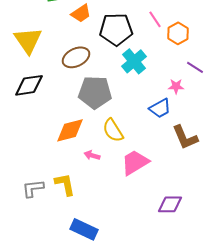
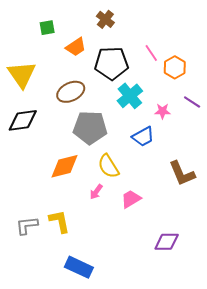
pink star: (176, 86) -> (162, 111), moved
blue trapezoid: (160, 108) -> (143, 137), moved
pink arrow: (92, 155) -> (96, 192), moved, turned -70
pink trapezoid: (135, 162) -> (131, 199), size x0.7

